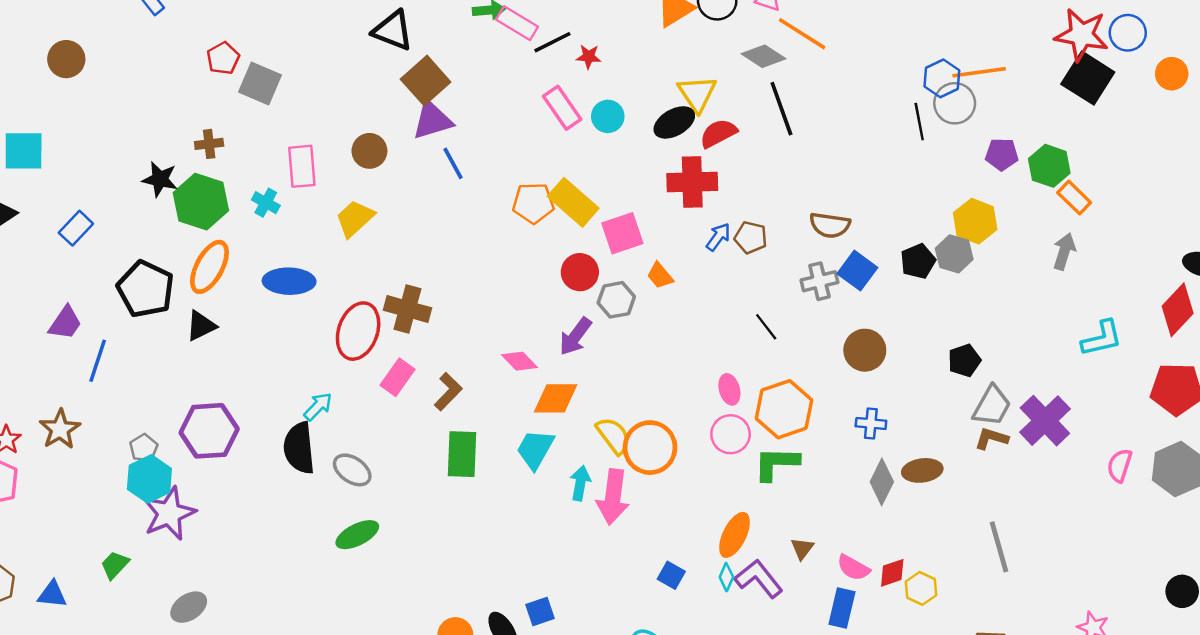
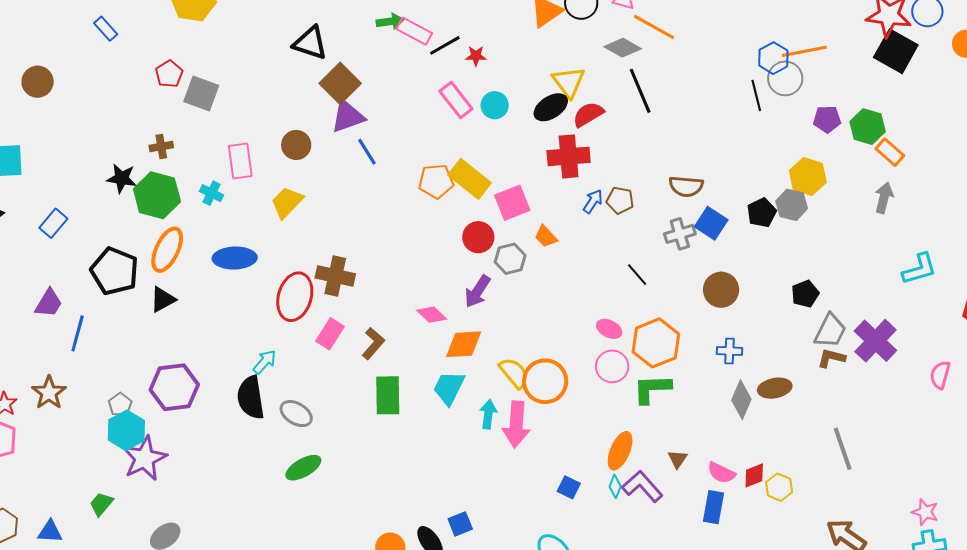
pink ellipse: (729, 389) -> (609, 329), turned -45

